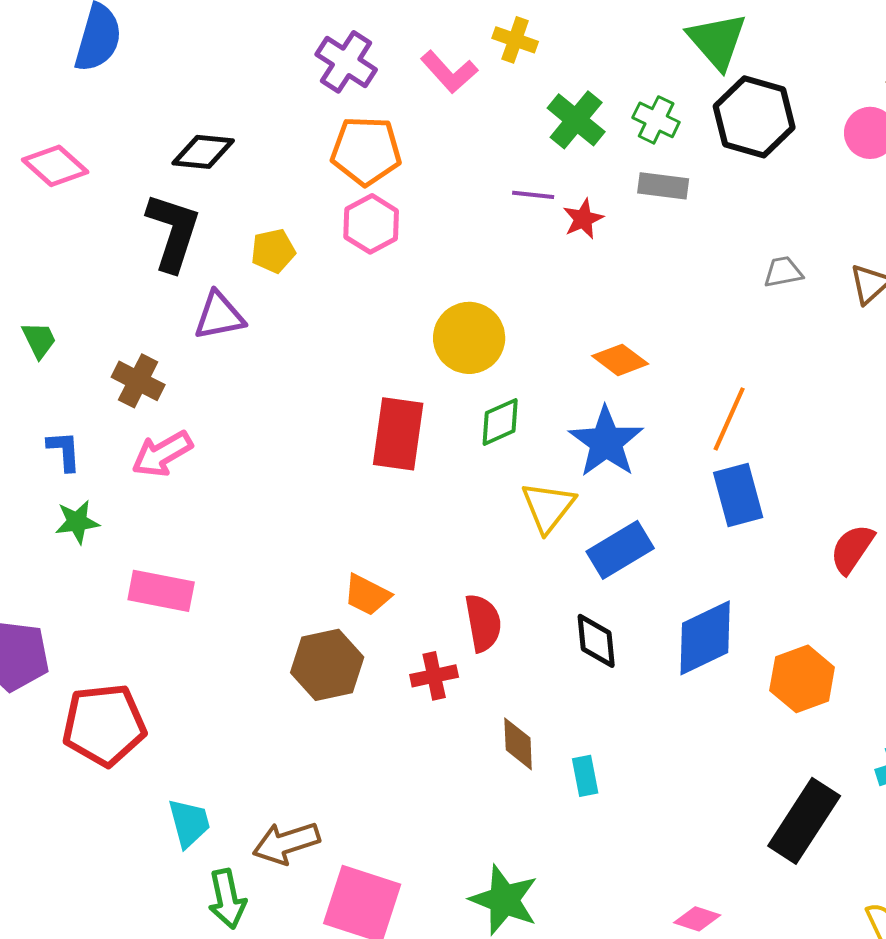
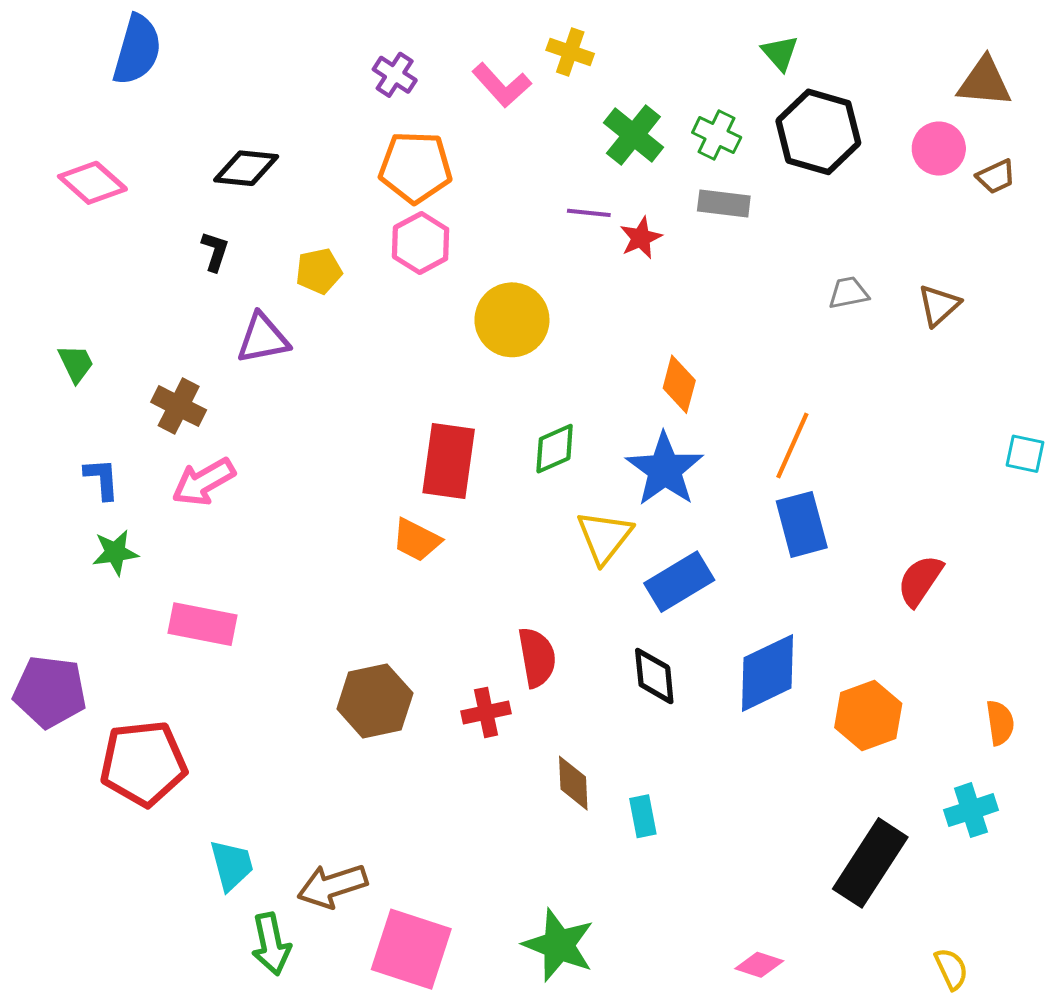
green triangle: (717, 41) -> (780, 53), size x0.6
purple cross: (346, 62) -> (395, 75), size x0.7
black L-shape: (173, 232) -> (215, 251), size x0.5
yellow circle: (469, 338) -> (512, 320), moved
orange diamond: (620, 360) -> (679, 384), turned 68
orange trapezoid: (367, 595) -> (416, 540), moved

